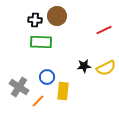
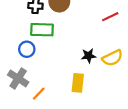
blue circle: (47, 77) -> (27, 49), moved
yellow rectangle: (63, 91) -> (78, 83), moved

